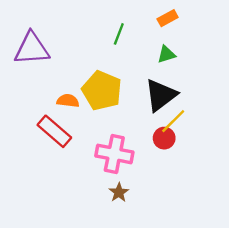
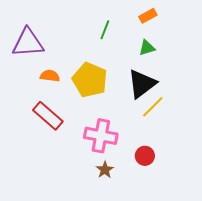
orange semicircle: (68, 101) -> (50, 76), moved
red circle: (164, 138) -> (145, 156), moved

